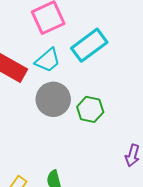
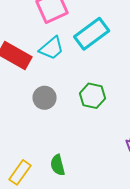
gray circle: (53, 99) -> (45, 98), moved, size x0.7

